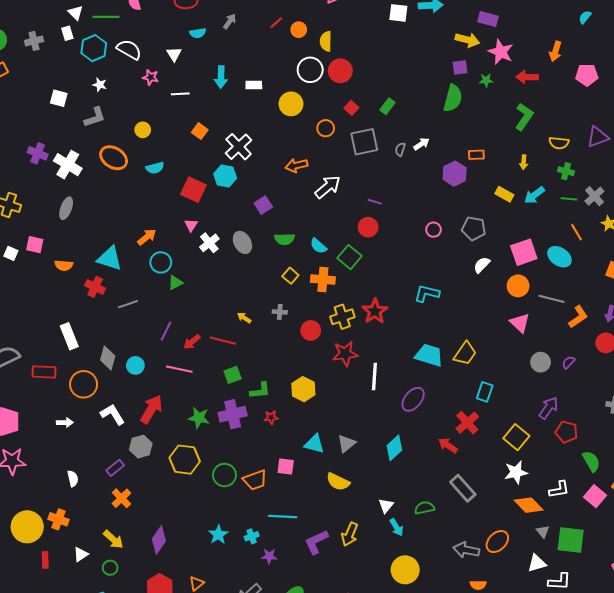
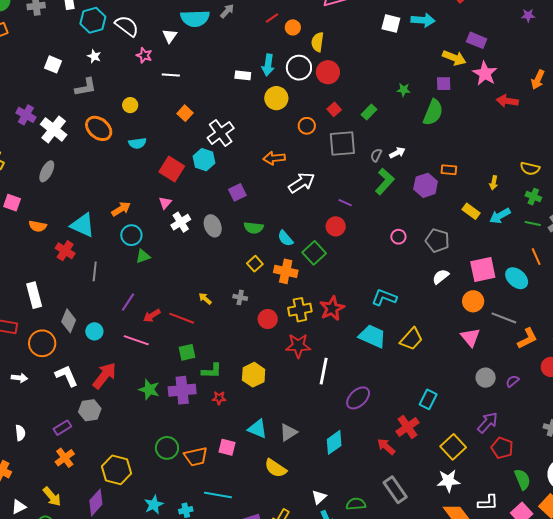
cyan semicircle: (198, 33) -> (195, 18), size x1.8
cyan arrow: (221, 77) -> (268, 65), moved
green star: (486, 80) -> (404, 90), moved
green L-shape: (524, 117) -> (385, 181), moved
gray line: (128, 304) -> (95, 271), turned -72
yellow trapezoid: (465, 354) -> (411, 339), moved
cyan trapezoid: (429, 355) -> (372, 336), moved
yellow hexagon: (185, 460) -> (117, 470), moved

